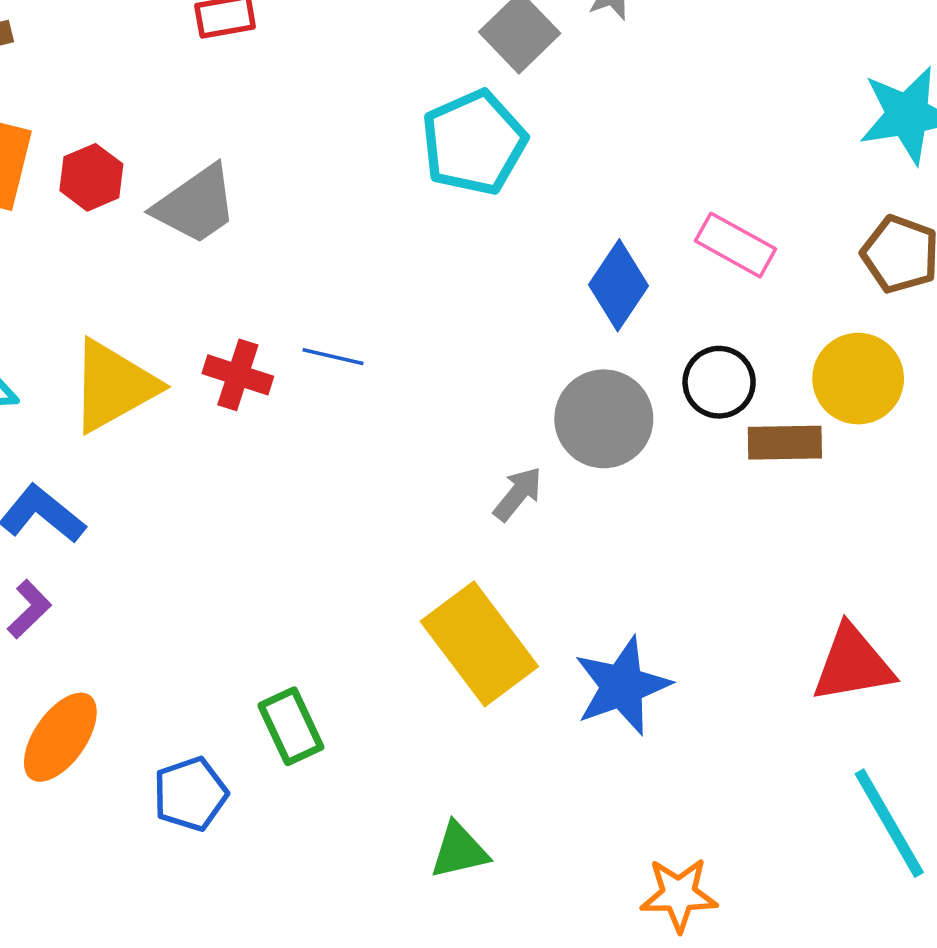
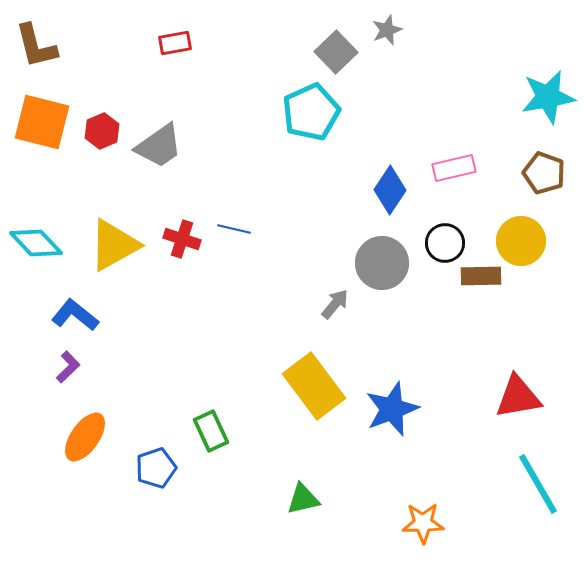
pink rectangle: (736, 245) -> (454, 168), turned -42

